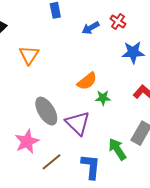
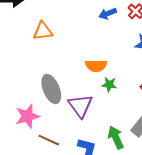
orange triangle: (29, 55) -> (43, 31), turned 40
orange semicircle: (87, 81) -> (96, 66), turned 30
brown line: (51, 162) -> (49, 140), turned 55

